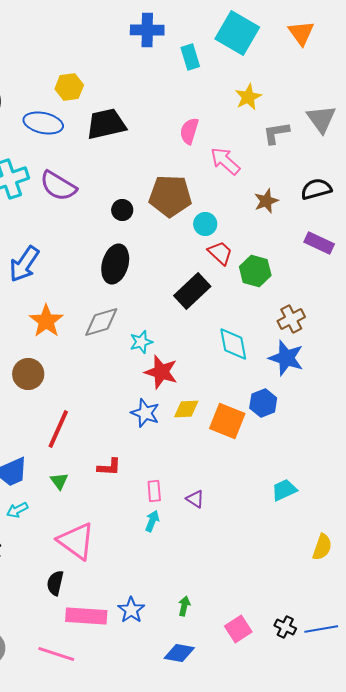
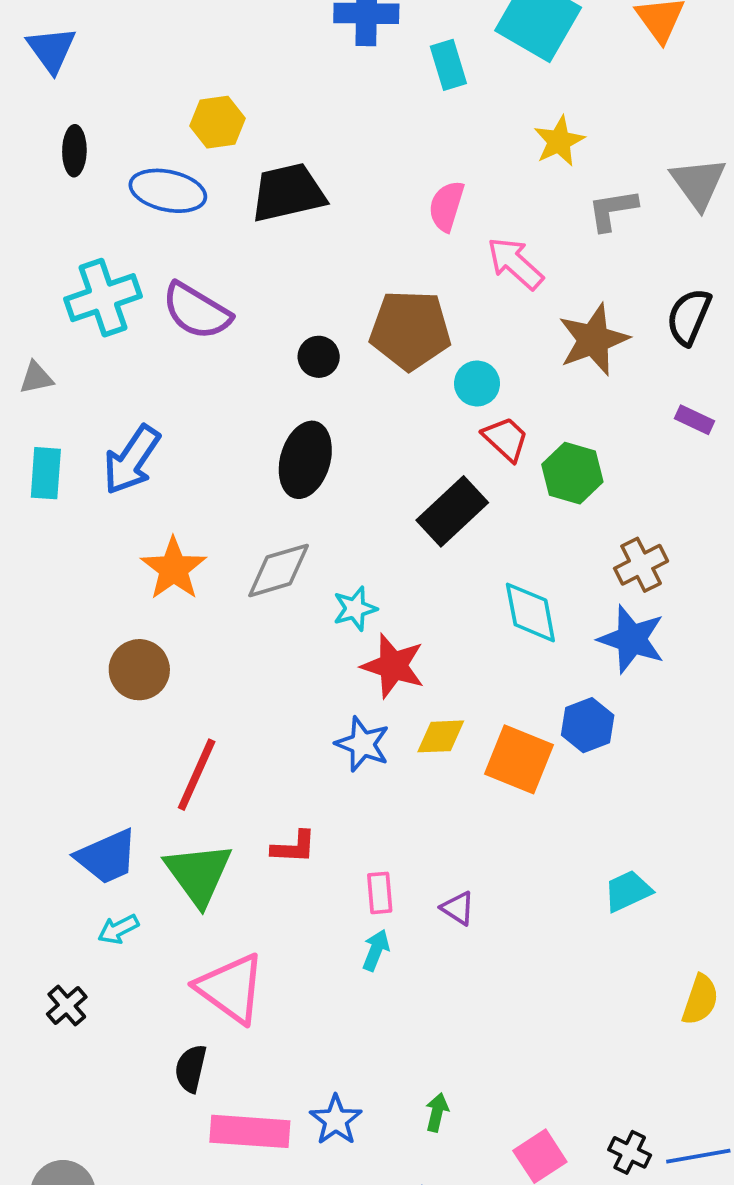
black semicircle: (316, 189) -> (689, 317), turned -52
brown star: (266, 201) -> (593, 340), size x1.5
purple rectangle: (319, 243) -> (695, 420), size x0.7
green triangle: (59, 481) -> (198, 874), size x2.0

